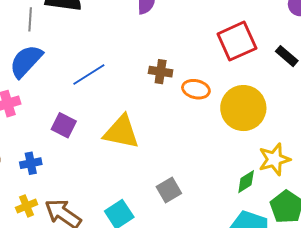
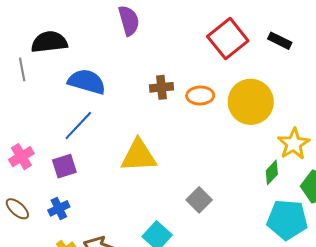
blue semicircle: (26, 61) -> (87, 82), moved, turned 78
blue line: (89, 75) -> (78, 125), moved
purple square: (64, 125) -> (64, 166), moved, turned -30

